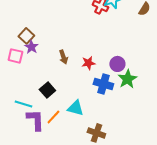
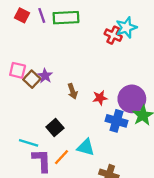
brown square: (26, 36) -> (32, 79), moved
purple star: (31, 47) -> (45, 76), moved
pink square: (15, 56) -> (18, 70), moved
purple circle: (117, 64) -> (132, 99), size x1.6

